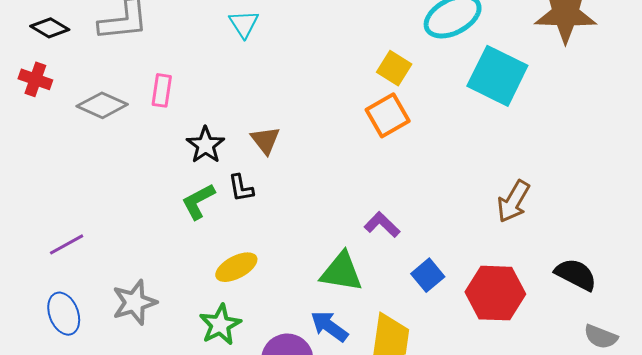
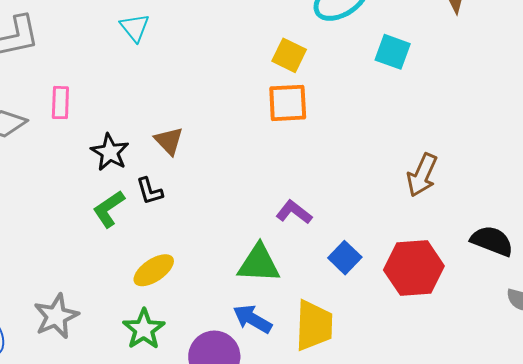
cyan square: (497, 76) -> (393, 52), size x0.6
orange square: (388, 115) -> (288, 103), turned 33

